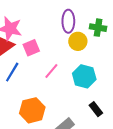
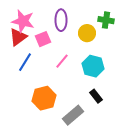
purple ellipse: (68, 21) -> (61, 20), moved
black rectangle: (96, 109) -> (96, 96), moved

